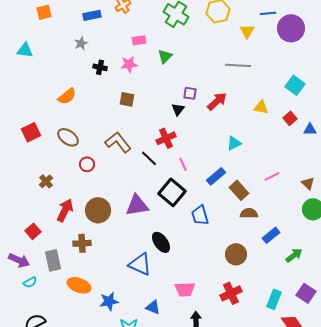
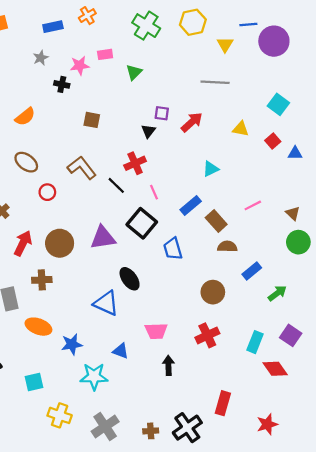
pink star: (129, 64) -> (80, 66), moved

